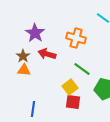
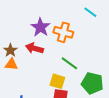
purple star: (35, 33) -> (40, 27), moved
yellow square: (70, 87) -> (57, 81), turned -35

